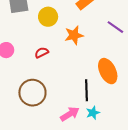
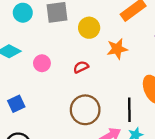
brown circle: (32, 93) -> (85, 110), moved

